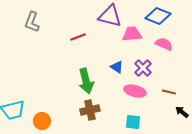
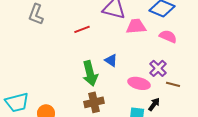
blue triangle: (117, 67) -> (111, 60), moved
purple cross: (143, 68) -> (158, 68), moved
black arrow: (182, 112) -> (154, 104), moved, turned 88

